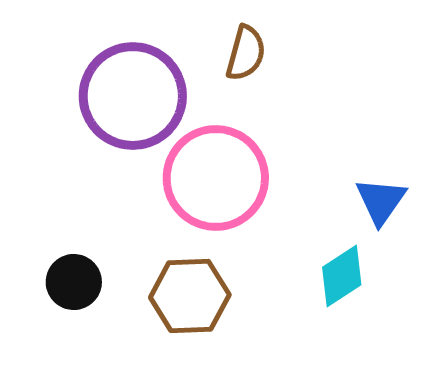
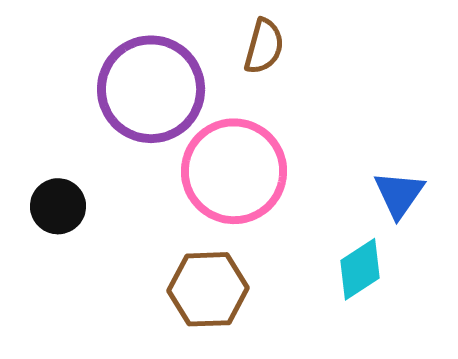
black circle: (74, 282) -> (58, 206), moved

